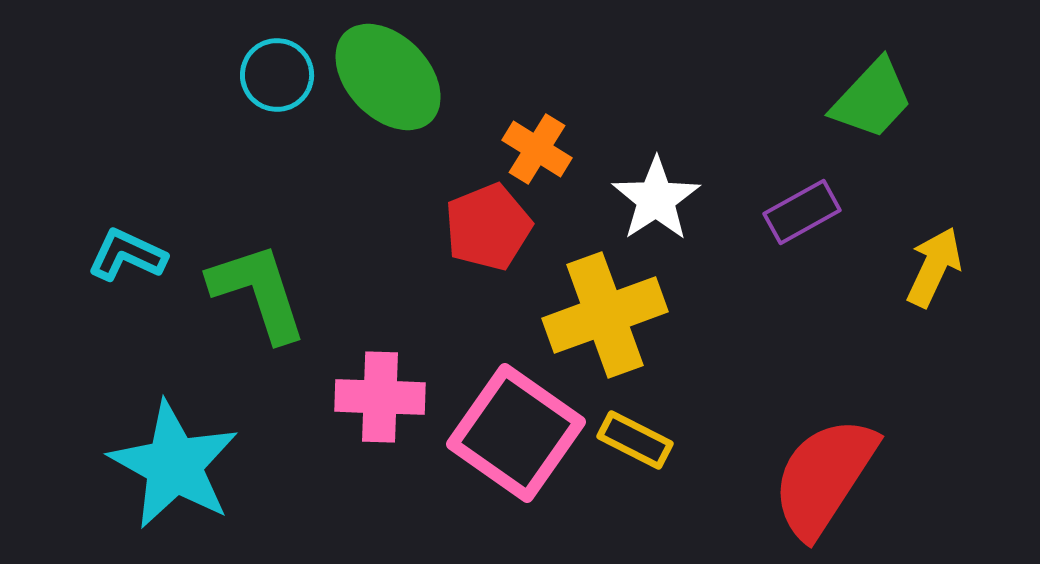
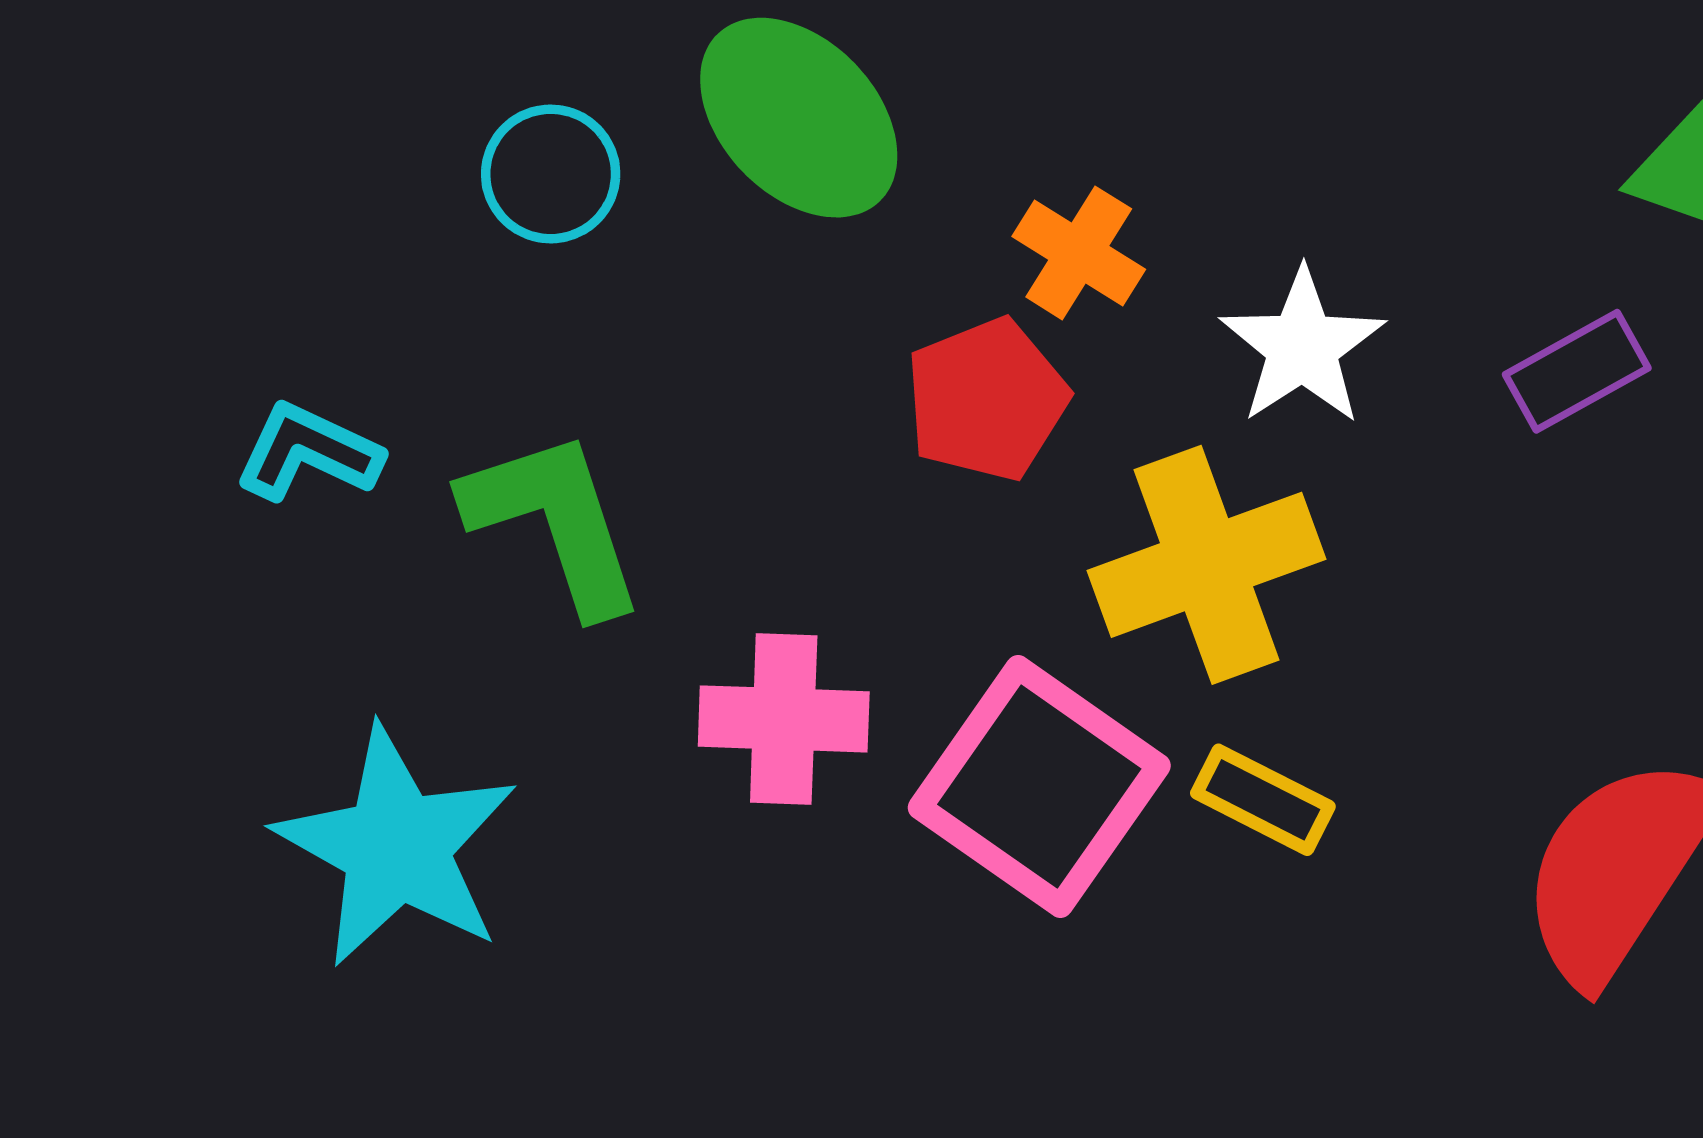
cyan circle: (277, 75) -> (551, 174), moved

